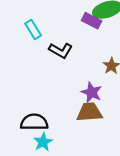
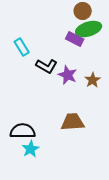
purple star: (92, 92) -> (68, 75), moved

